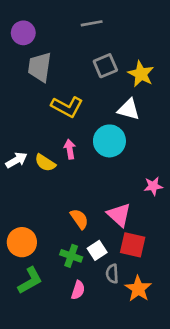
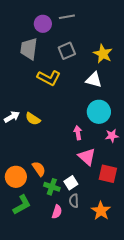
purple circle: (23, 33) -> (43, 24), moved
gray square: (105, 66) -> (67, 51), moved
cyan circle: (109, 141) -> (99, 112), moved
pink arrow: (70, 149) -> (78, 133), moved
orange semicircle: (79, 219) -> (39, 169), moved
red square: (133, 245) -> (108, 174), moved
gray semicircle: (112, 274) -> (74, 201), moved

